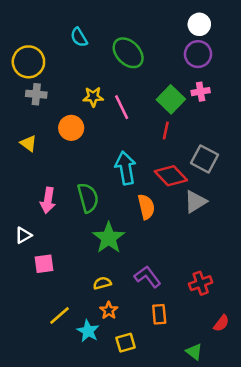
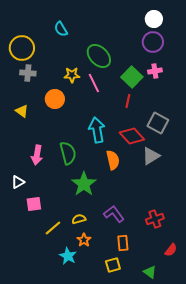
green ellipse: (128, 53) -> (99, 56), moved
yellow line: (60, 316) -> (53, 228), moved
yellow square: (126, 343) -> (113, 265), moved

